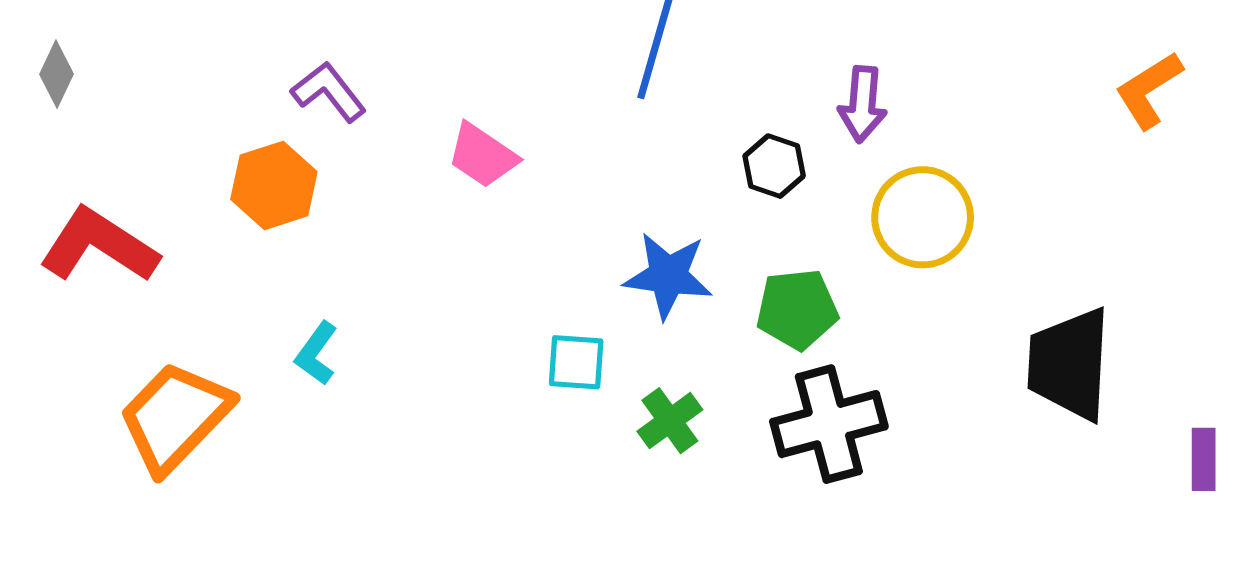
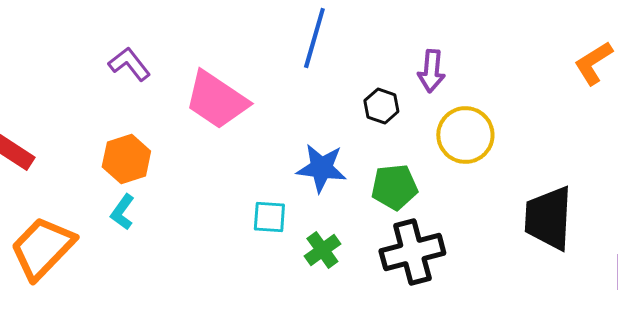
pink trapezoid: (482, 155) -> (216, 100), size x1.6
orange hexagon: (274, 185) -> (126, 159), moved

